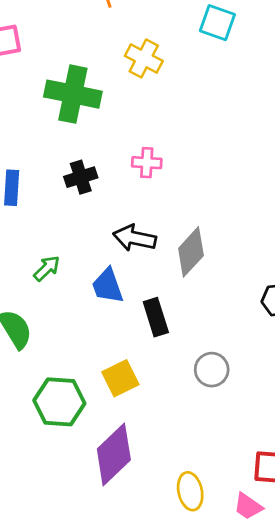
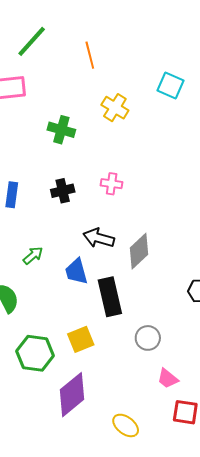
green cross: (73, 94) -> (61, 130), size x0.7
black rectangle: (156, 317) -> (110, 297), size x1.4
yellow ellipse: (190, 491) -> (126, 425), turned -44
pink trapezoid: (248, 506) -> (168, 379), moved

